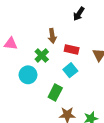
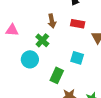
red rectangle: (72, 50) -> (78, 24), moved
cyan square: (70, 70) -> (77, 58), moved, turned -32

